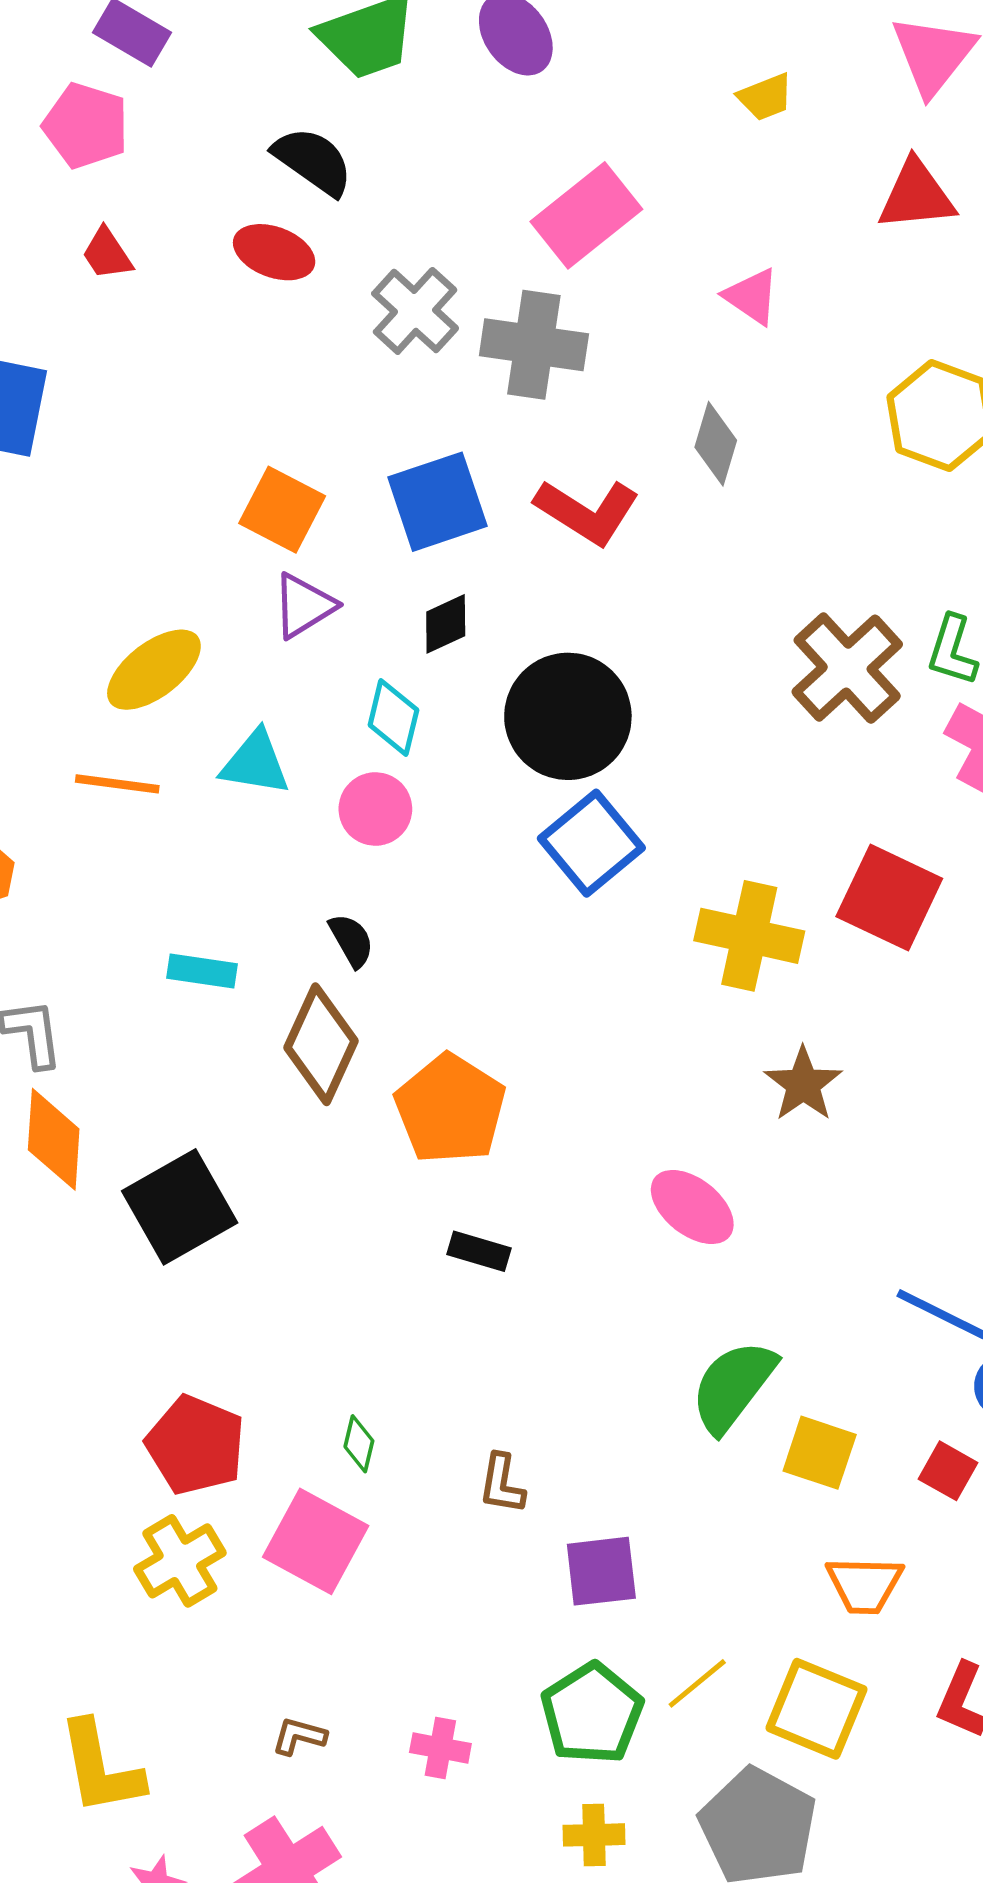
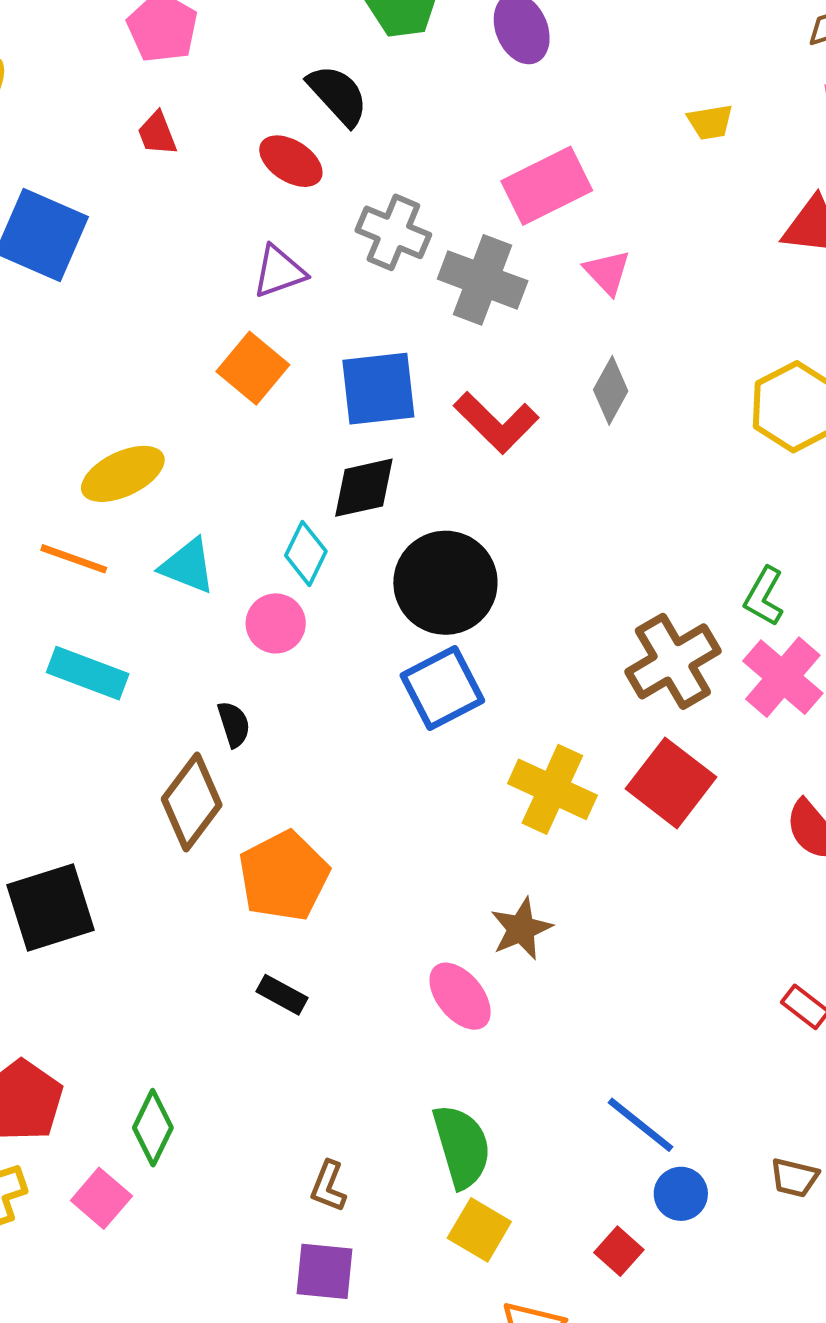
pink triangle: (752, 296) -> (607, 272), moved
gray cross: (415, 311) -> (393, 232), turned -32
purple triangle: (304, 606) -> (279, 272), moved
black diamond: (446, 624) -> (364, 488), size x1.4
brown cross: (847, 668) -> (673, 661), moved
cyan rectangle: (202, 971) -> (88, 673), moved, size x1.4
brown star: (803, 1084) -> (521, 929), moved
green semicircle: (733, 1386) -> (462, 1146), turned 114
green diamond: (359, 1444) -> (153, 1128), size x1.6
yellow square: (820, 1453) -> (479, 1230), moved
brown L-shape: (502, 1484) -> (328, 1186), moved
pink square: (316, 1541) -> (101, 1198), size x0.7

